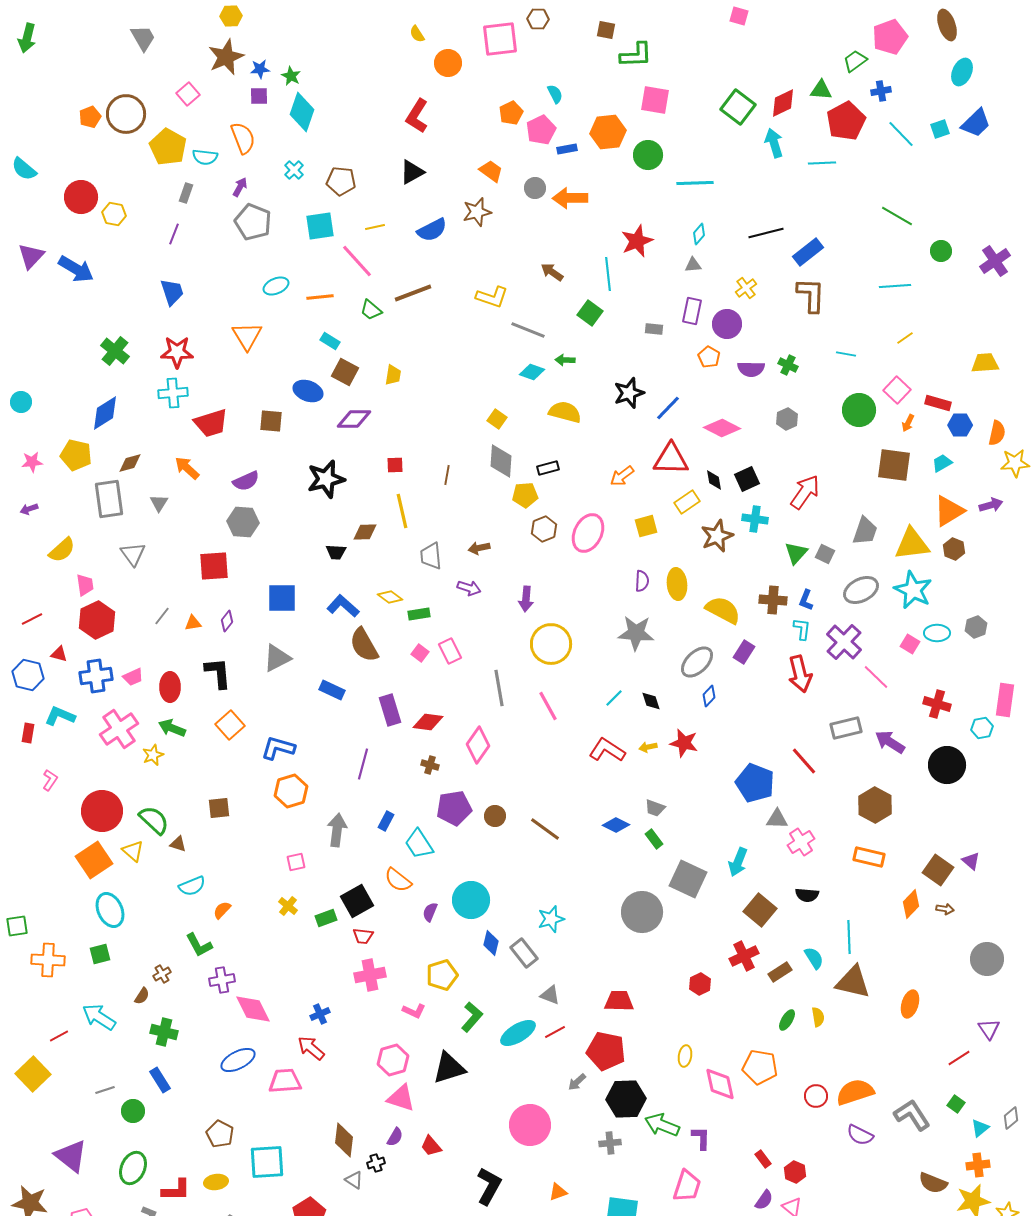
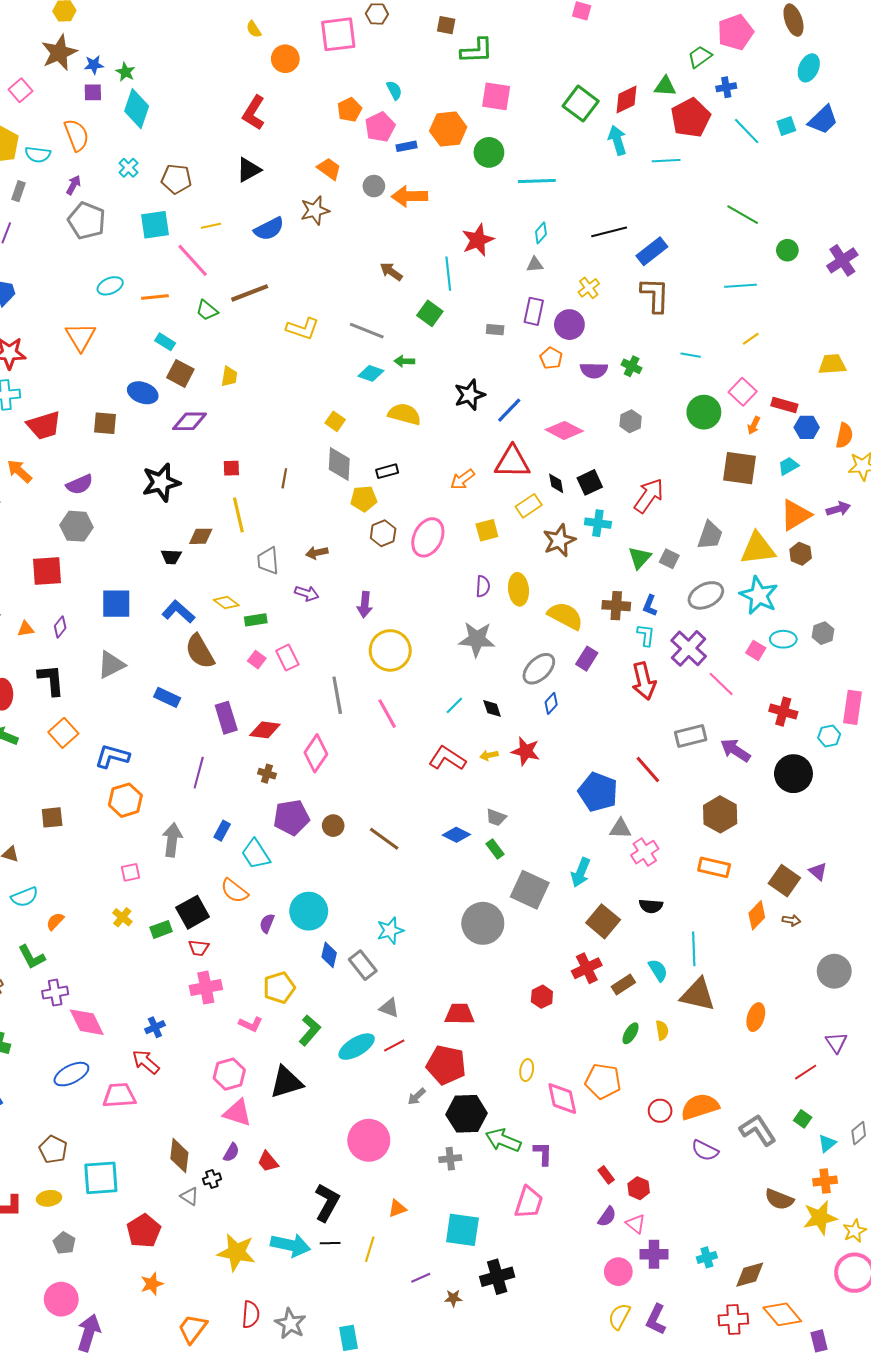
yellow L-shape: (492, 297) -> (303, 329), moved

